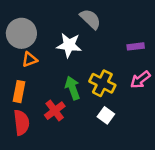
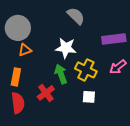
white star: (69, 45) -> (66, 48), moved
purple rectangle: (136, 46) -> (114, 39), size x1.6
white square: (106, 115) -> (89, 97), turned -32

